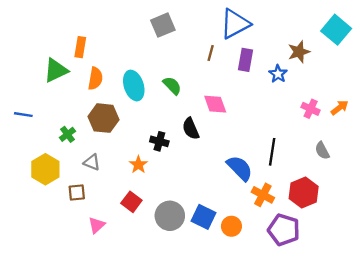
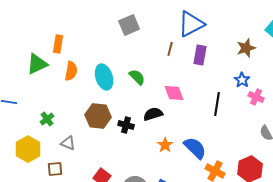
blue star: (278, 74) -> (242, 80), moved
brown hexagon: (104, 118) -> (98, 116), moved
black semicircle: (191, 129) -> (153, 114), turned 96
black line: (272, 152) -> (217, 104), moved
orange star: (138, 165) -> (165, 145), moved

